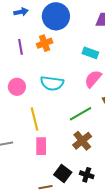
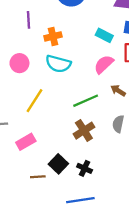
orange cross: (45, 43) -> (53, 36), moved
yellow line: (34, 119) -> (35, 101), turned 40
pink rectangle: (41, 146) -> (26, 142), moved, turned 54

